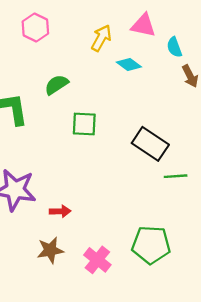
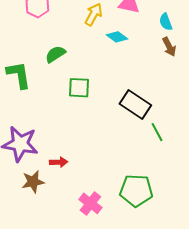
cyan semicircle: (174, 47) -> (166, 22), moved
green line: (176, 176) -> (157, 132), turned 66
brown star: (50, 250) -> (33, 182), moved

